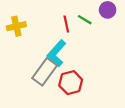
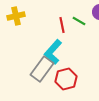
yellow cross: (16, 26) -> (16, 16), moved

